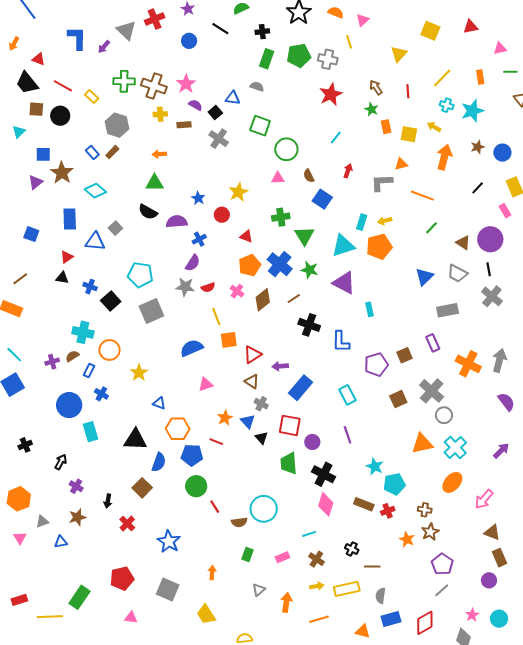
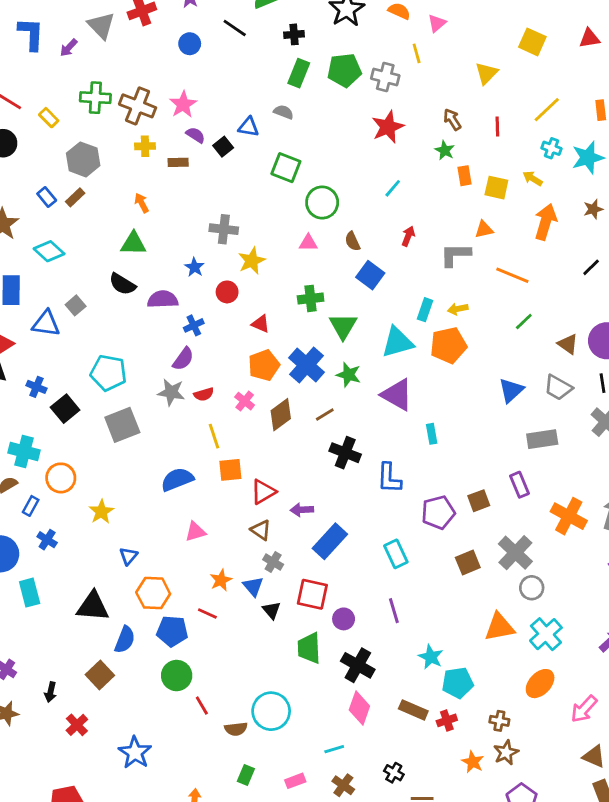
gray cross: (219, 139) -> (224, 229), moved, turned -30
orange arrow: (159, 154) -> (142, 203), turned 64
blue triangle: (159, 403) -> (128, 556), turned 48

